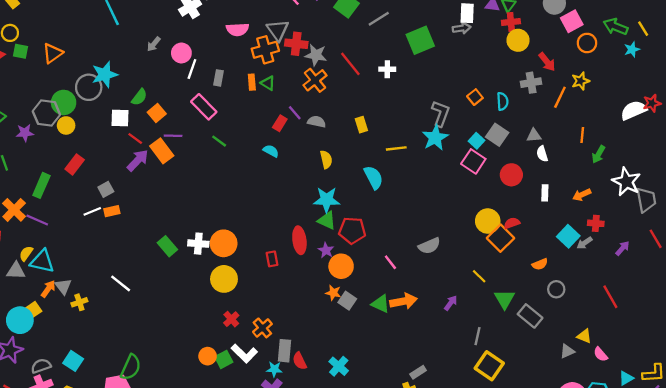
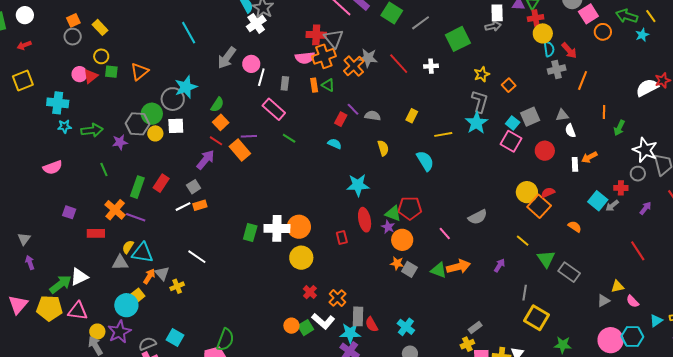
pink semicircle: (237, 29) -> (305, 58), moved
gray arrow: (154, 44) -> (227, 58), size x1.6
red cross: (296, 44) -> (316, 35), moved
orange cross: (315, 80) -> (354, 66), moved
yellow star: (580, 81) -> (482, 74), moved
cyan semicircle: (503, 101) -> (549, 49), moved
orange square: (157, 113) -> (221, 122), moved
white square: (120, 118) -> (176, 126), moved
yellow rectangle: (361, 125) -> (412, 116), turned 48
gray square: (497, 135) -> (530, 117), turned 36
purple arrow: (138, 160) -> (205, 160), moved
red rectangle: (75, 164) -> (161, 183), moved
orange arrow: (582, 195) -> (589, 157), moved
cyan star: (327, 200) -> (358, 185), moved
green triangle: (327, 220) -> (393, 213), moved
white cross: (198, 244) -> (277, 228), size x1.4
green rectangle: (167, 246) -> (250, 232), turned 60
orange semicircle: (540, 264) -> (575, 227), turned -120
white line: (121, 283) -> (197, 257), moved
gray circle: (556, 289) -> (638, 174), moved
yellow triangle: (584, 336) -> (617, 286), turned -32
cyan star: (274, 369) -> (350, 333), size x1.5

